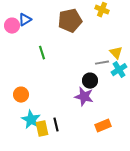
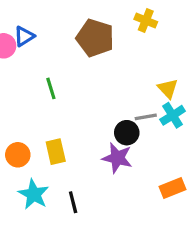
brown pentagon: (70, 21) -> (95, 38), turned 30
gray line: (102, 63) -> (146, 117), moved
orange rectangle: (103, 126) -> (173, 188), moved
yellow rectangle: (42, 129) -> (56, 152), moved

